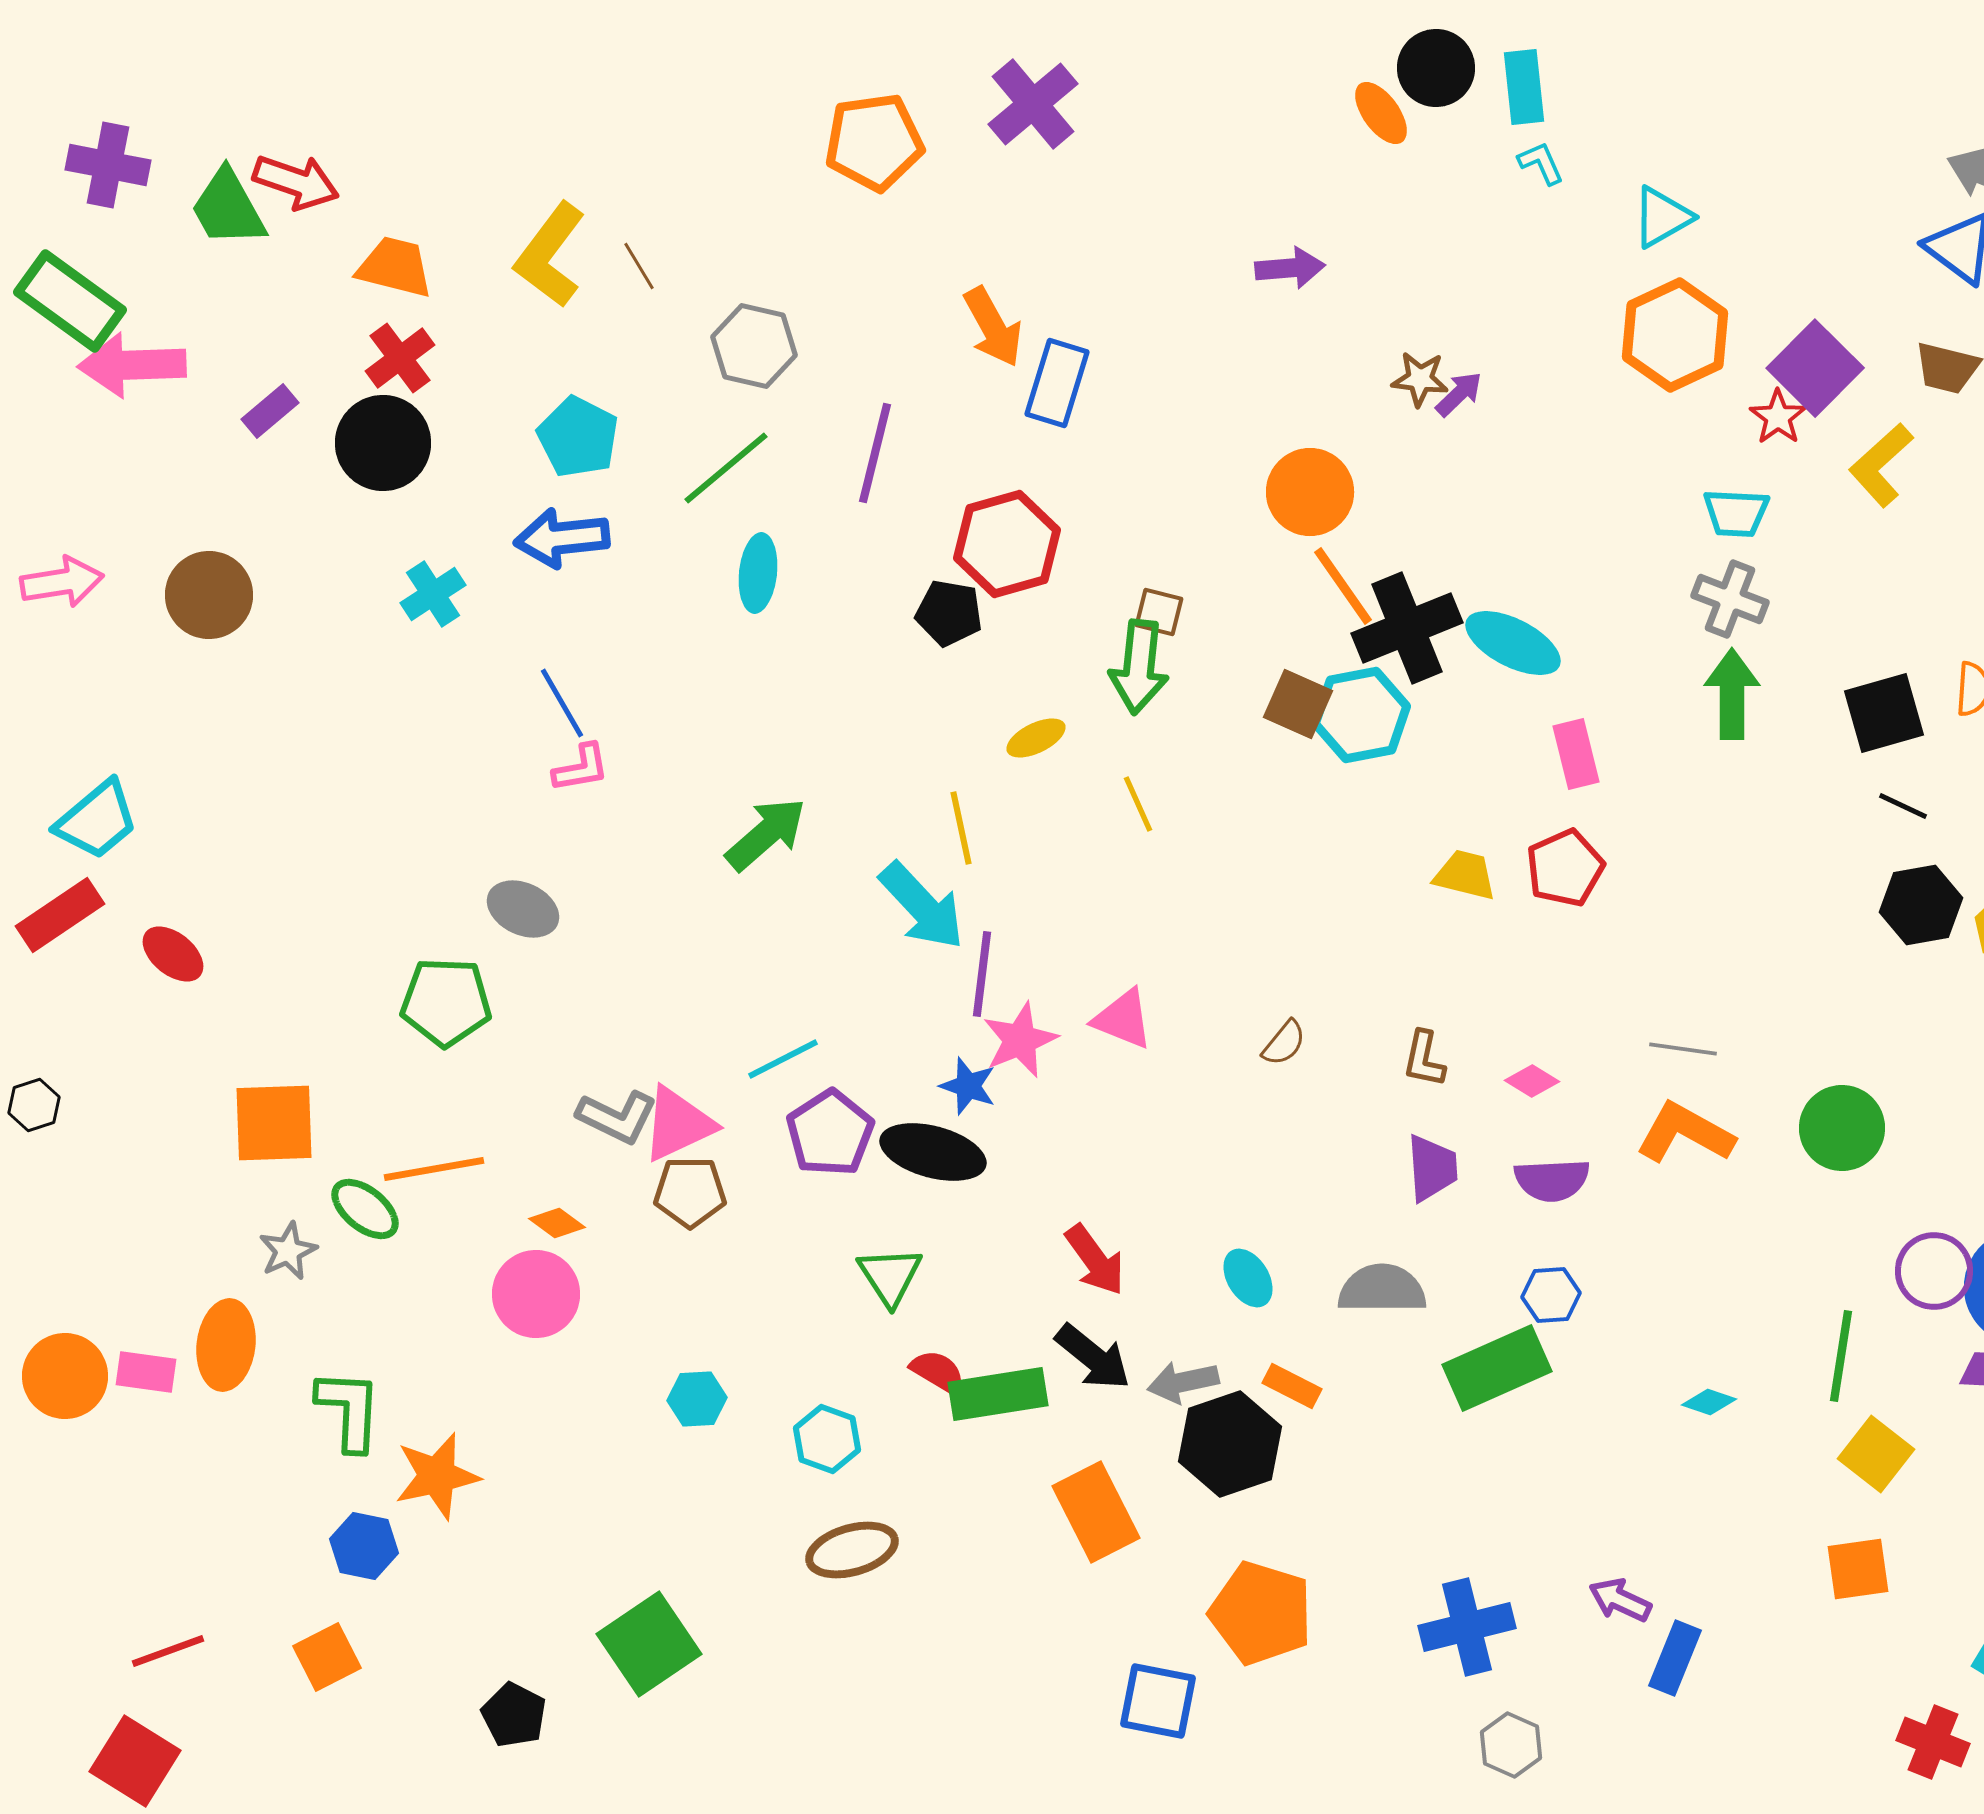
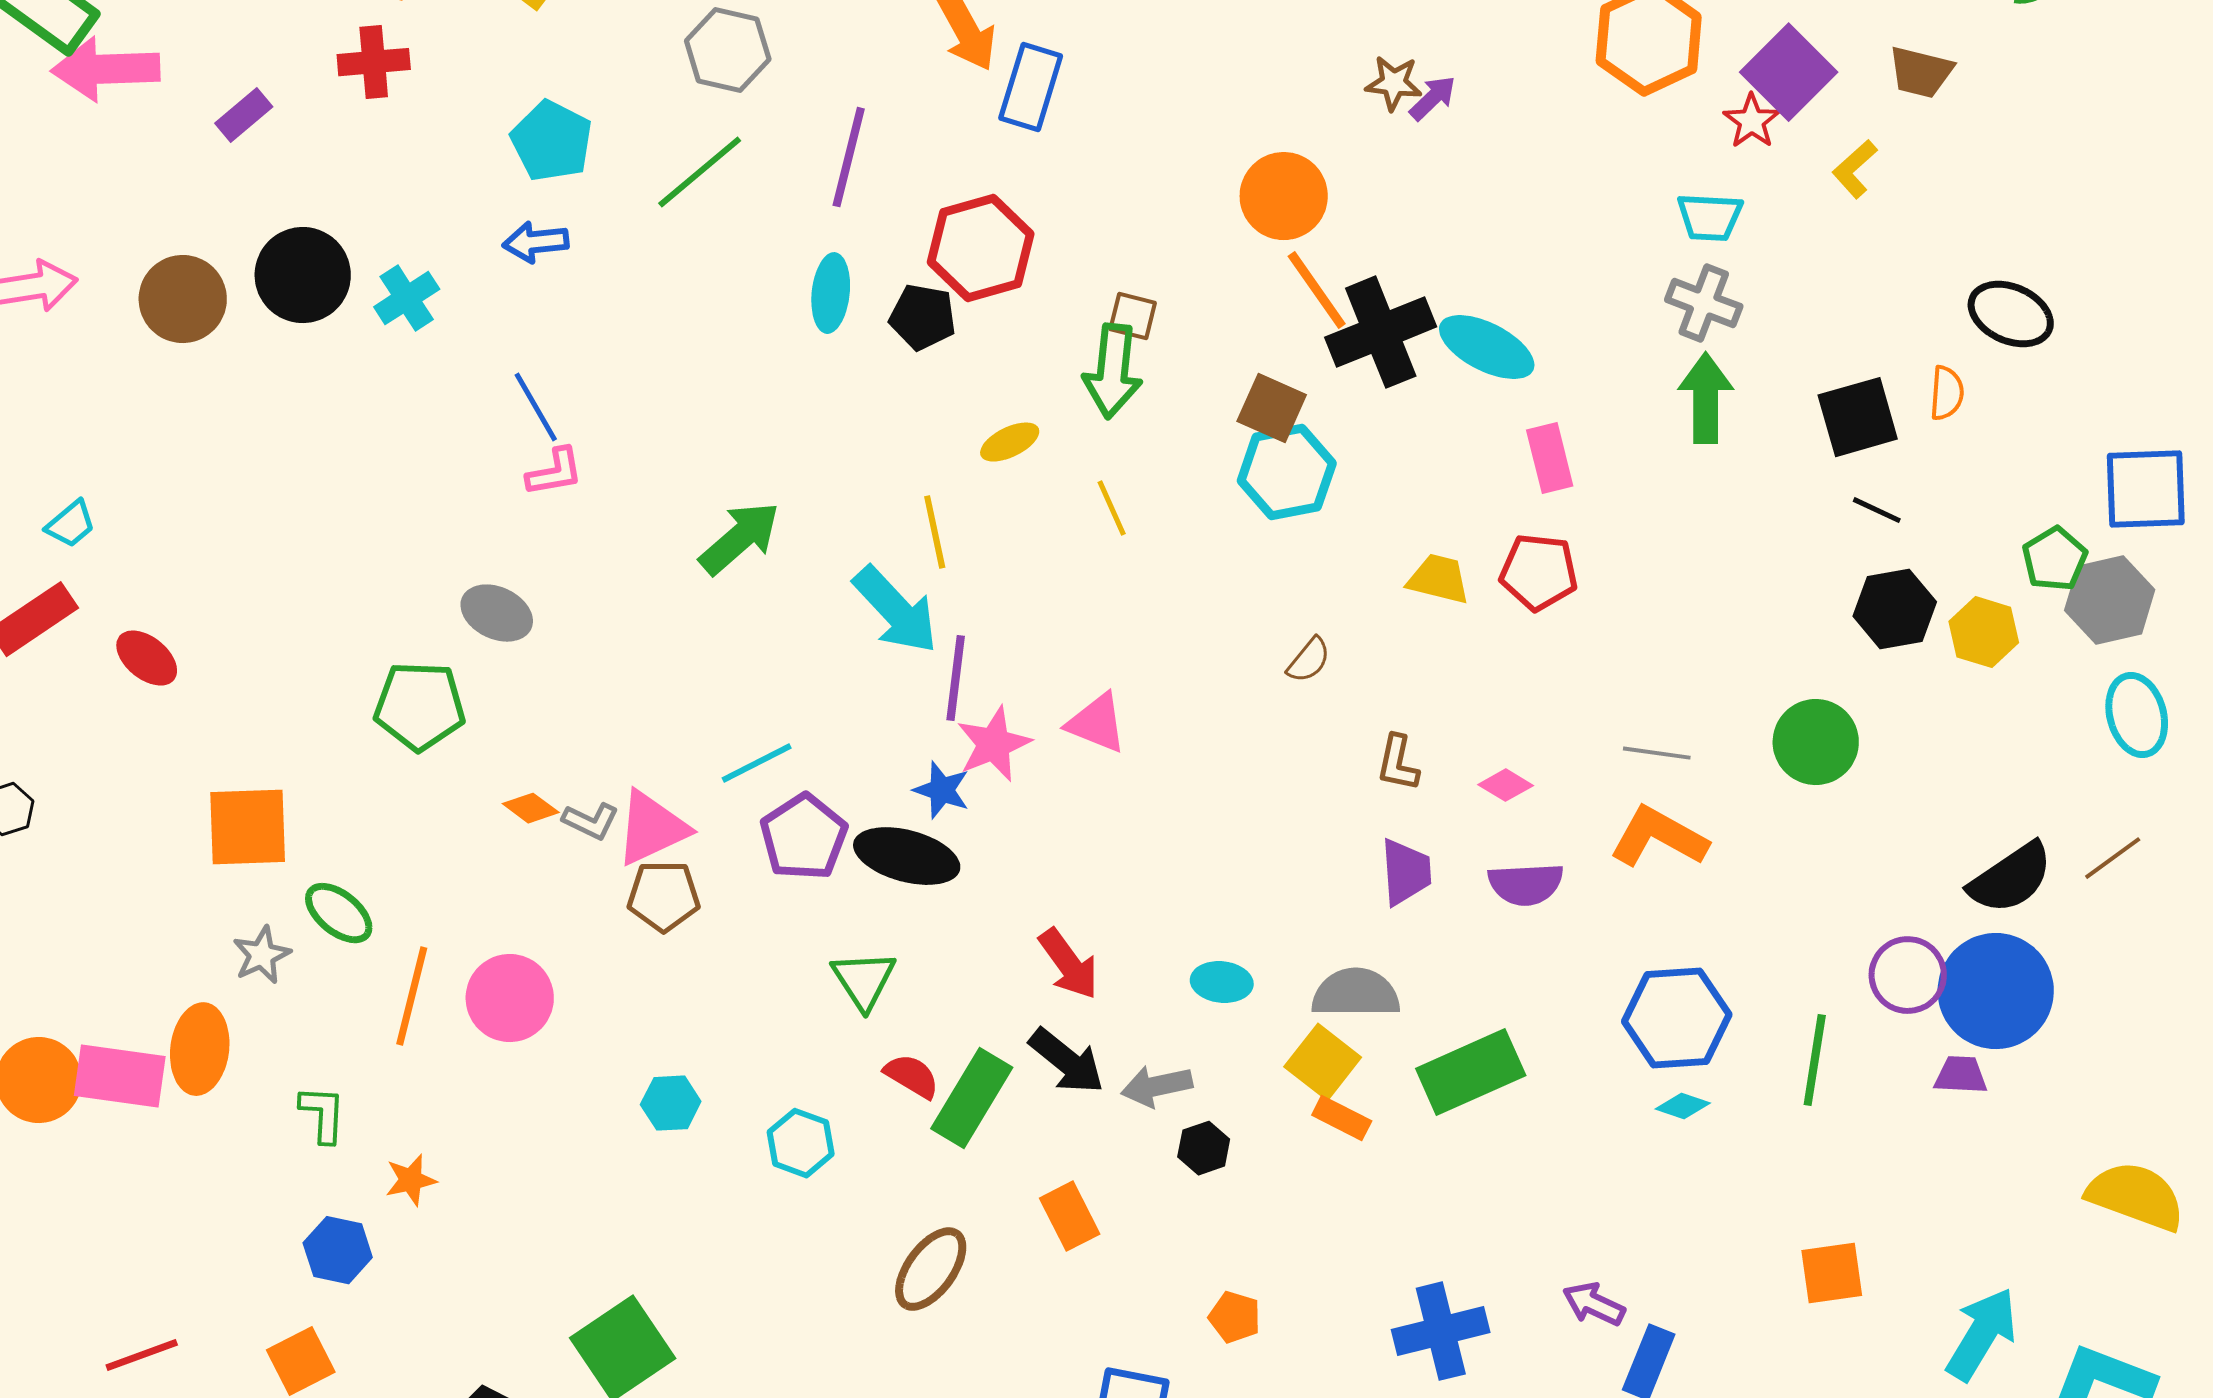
red cross: (400, 358) -> (374, 62), turned 32
black circle: (383, 443) -> (303, 275), moved
yellow L-shape: (1881, 465) -> (1855, 169), size x0.7
blue arrow: (562, 538) -> (536, 242), size x0.7
cyan ellipse: (758, 573) -> (831, 293), moved
cyan hexagon: (1361, 715) -> (1287, 472), moved
cyan trapezoid: (97, 820) -> (71, 524), size x0.6
red pentagon: (1565, 868) -> (1539, 572), turned 30
brown semicircle: (1284, 1043) -> (1309, 660), moved
gray L-shape: (617, 1117) -> (591, 821), size x0.7
green circle: (1842, 1128) -> (1816, 742), moved
orange line: (434, 1169) -> (412, 996), moved, turned -66
orange diamond: (557, 1223) -> (531, 808), moved
cyan ellipse: (1248, 1278) -> (1222, 982), turned -52
blue hexagon: (1551, 1295) -> (1677, 1018), moved, size x1.8
pink rectangle: (146, 1372) -> (120, 1076), size x1.5
orange rectangle: (1292, 1386) -> (1342, 1118), moved
green rectangle: (998, 1394) -> (972, 1098), turned -50
green L-shape: (349, 1410) -> (323, 1114), size x0.7
black hexagon: (1230, 1444) -> (1204, 1148), size x0.5
yellow square: (1876, 1454) -> (1323, 1062), moved
orange star: (437, 1476) -> (411, 1180), size x0.6
orange rectangle: (1096, 1512) -> (1070, 1216), size x0.7
brown ellipse: (852, 1550) -> (931, 1269), moved, turned -38
orange pentagon: (1261, 1613) -> (1235, 1317), size x0.5

